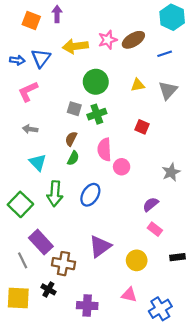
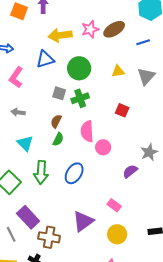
blue triangle: (41, 58) -> (45, 59), moved, turned 36
pink L-shape: (28, 91) -> (16, 77), turned -30
purple semicircle: (151, 204) -> (130, 171), moved
pink rectangle: (155, 229) -> (114, 205), moved

